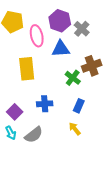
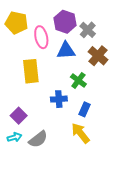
brown cross: (92, 66) -> (98, 56), moved, turned -30
blue cross: (45, 104) -> (59, 99), moved
yellow arrow: (75, 129) -> (80, 133), size x1.5
cyan arrow: (11, 133) -> (14, 137), turned -80

